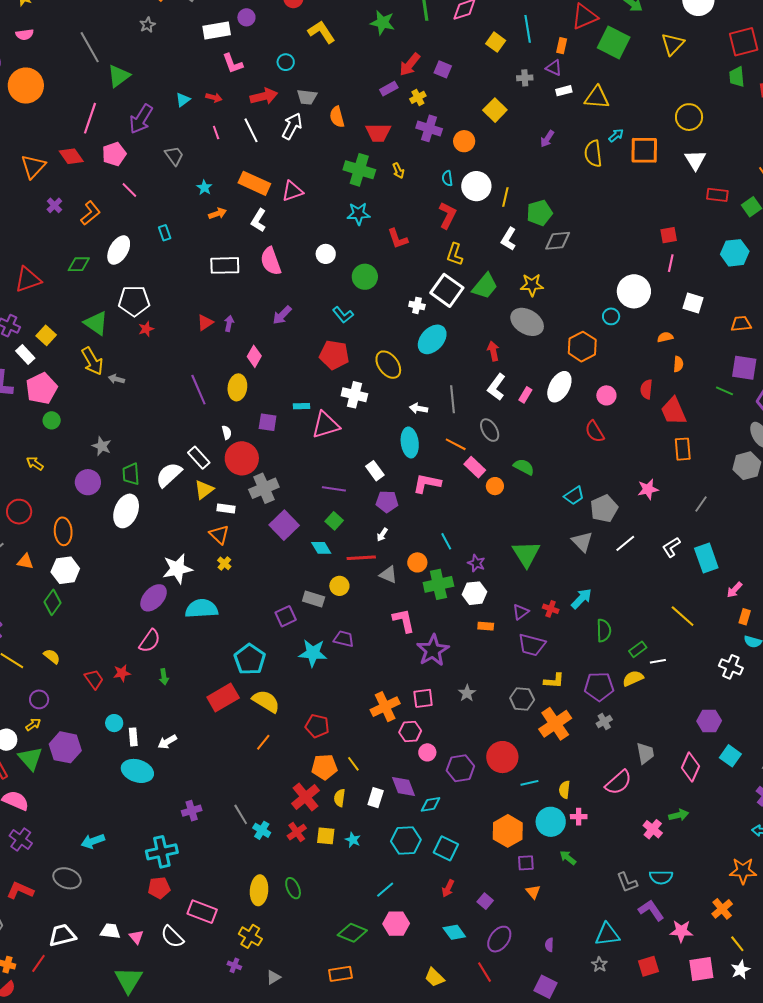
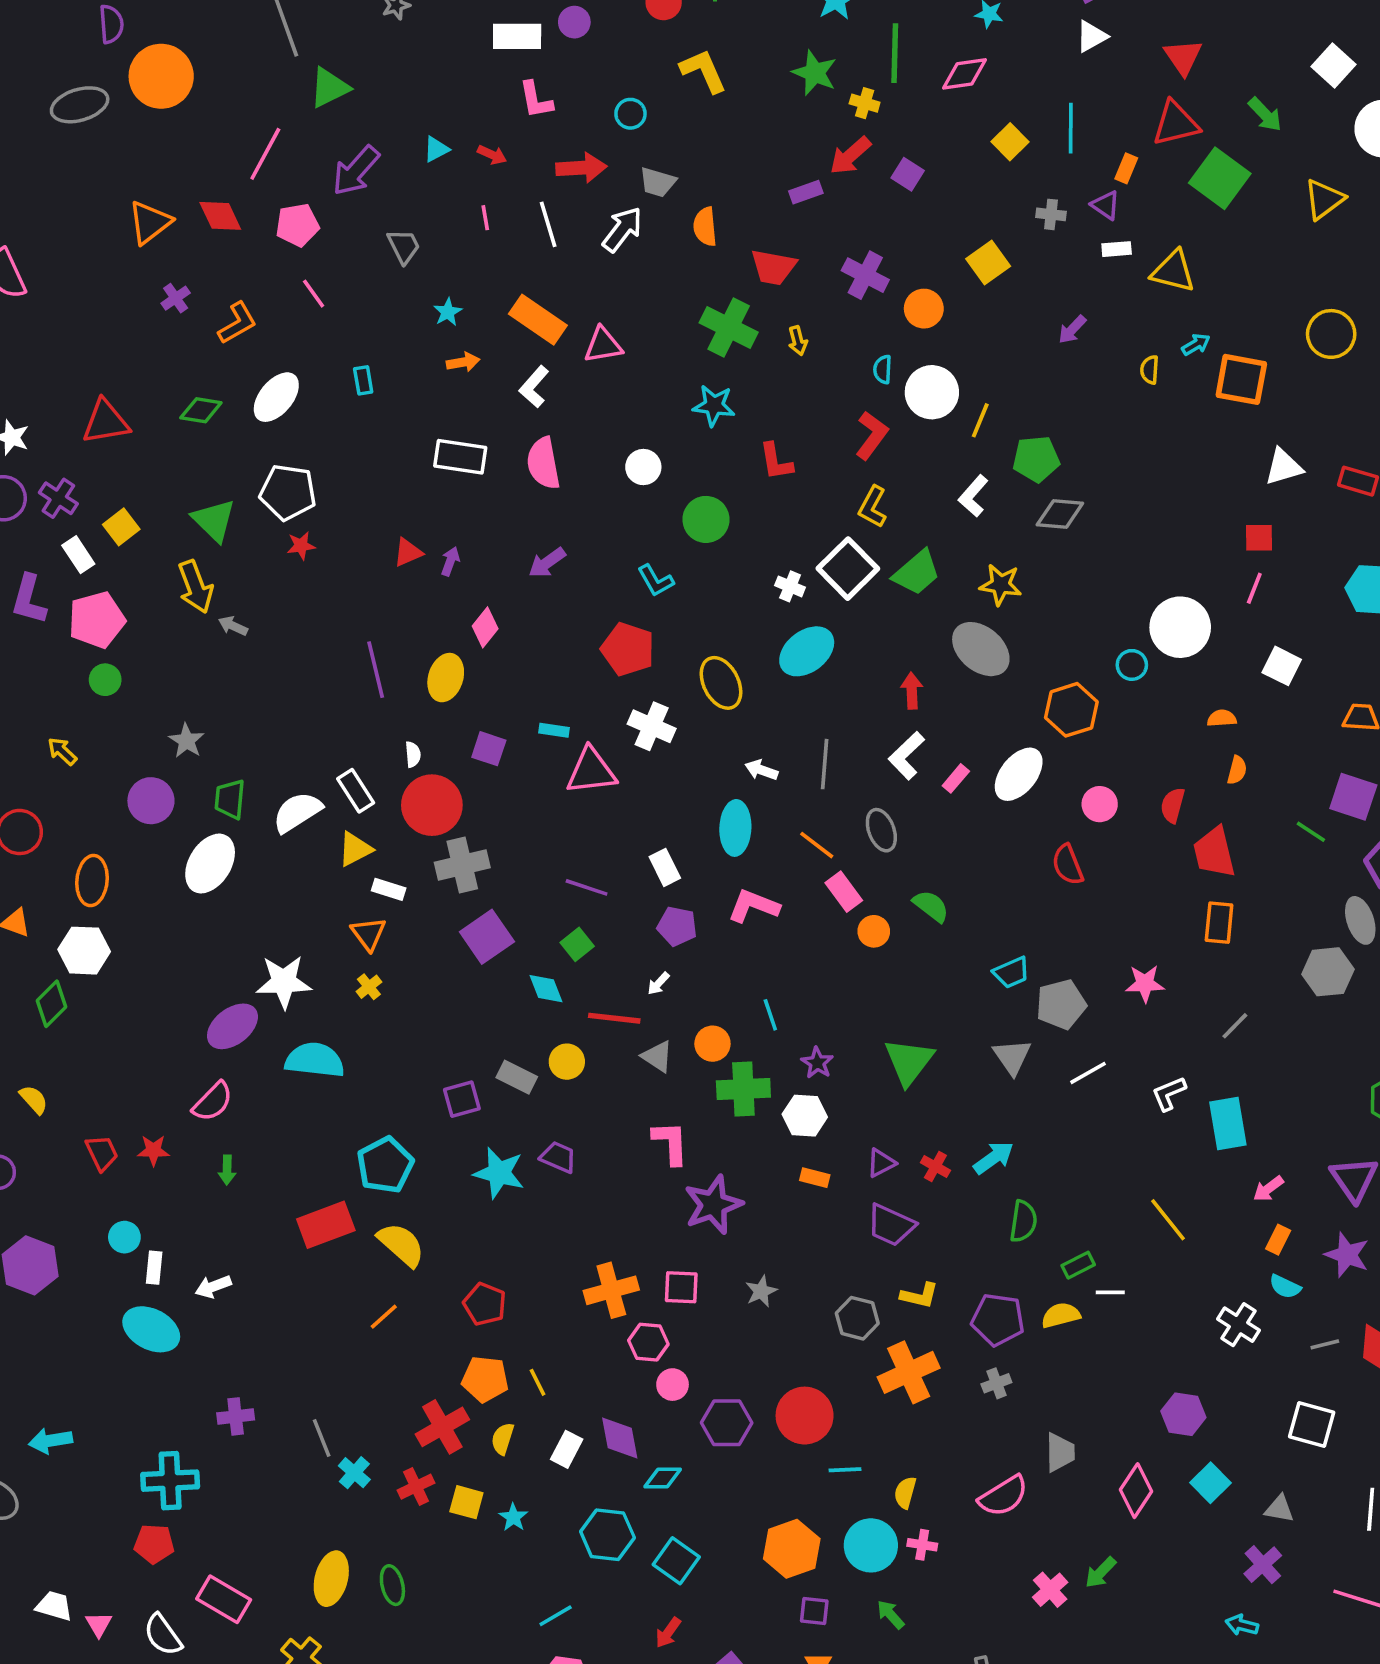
yellow cross: (418, 97) -> (865, 103), moved, turned 35
yellow semicircle: (593, 154) -> (1150, 370), size x0.6
white triangle: (695, 160) -> (1284, 467), moved, turned 35
green arrow: (679, 815) -> (1100, 1572), turned 138

